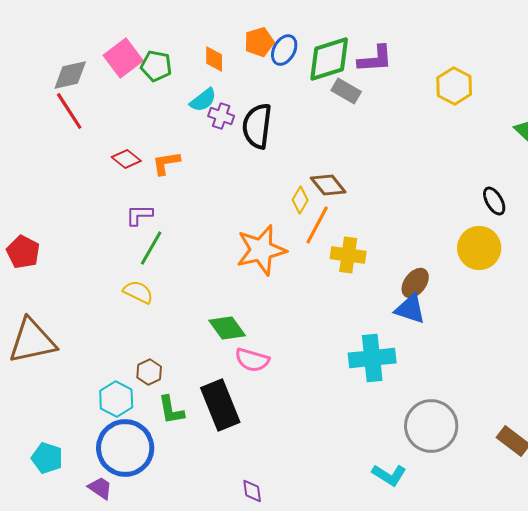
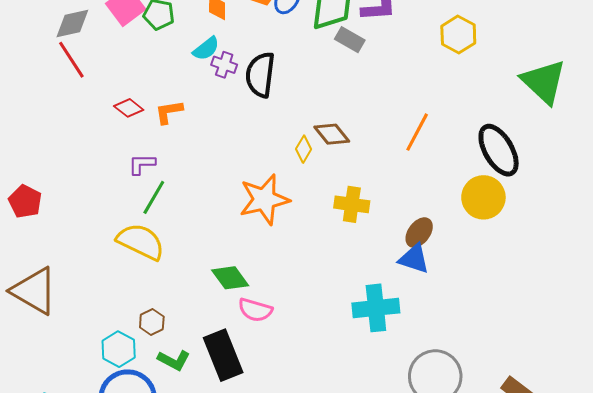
black ellipse: (494, 201) -> (499, 150), size x1.8
orange line: (317, 225) -> (417, 132), moved
yellow semicircle: (138, 292) -> (141, 242), size x1.6
brown triangle: (32, 341) -> (34, 291), turned 42
green L-shape: (171, 410) -> (174, 360), turned -52

